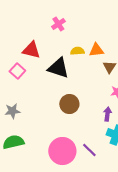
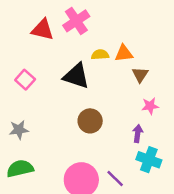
pink cross: (58, 24) -> (76, 21), size x1.5
red triangle: (31, 50) -> (43, 30), moved

